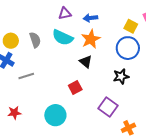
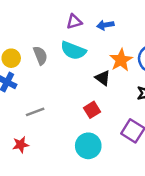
orange star: (91, 39) -> (121, 60), moved
gray line: (26, 76) -> (35, 112), moved
cyan circle: (55, 115) -> (88, 146), moved

